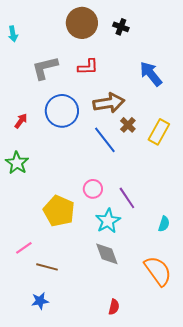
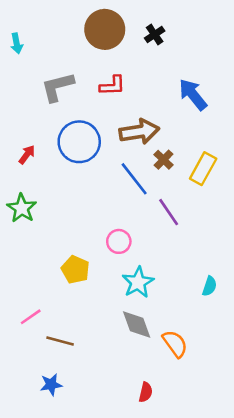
black cross: (121, 27) -> (155, 34), turned 35
purple line: (127, 198) -> (169, 212), moved
yellow pentagon: (59, 211) -> (75, 270), size x0.7
orange semicircle: (158, 271) -> (175, 344), moved, size x0.7

